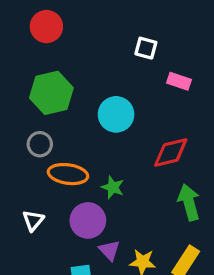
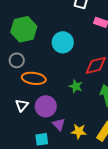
green star: (113, 187) -> (76, 86), moved
white triangle: (33, 220) -> (22, 105), moved

